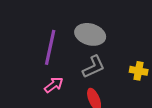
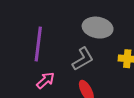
gray ellipse: (90, 34) -> (98, 28), moved

